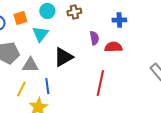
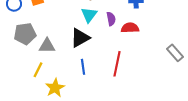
cyan triangle: (40, 34) -> (89, 15), moved
blue line: (47, 86) -> (83, 67), moved

